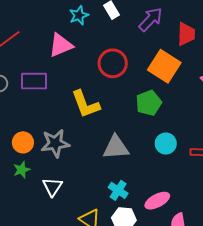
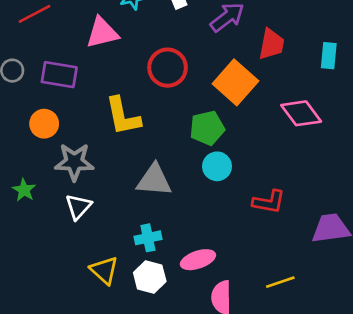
orange circle: (23, 142) -> (44, 124), moved
cyan circle: (166, 144) -> (217, 166), moved
green star: (22, 170) -> (24, 190), turned -30
white triangle: (52, 187) -> (78, 207), moved
cyan cross: (118, 190) -> (148, 238), turned 36

